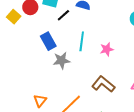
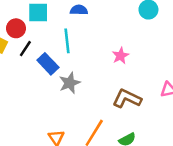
black line: (63, 15) -> (25, 49), moved
cyan line: (82, 41) -> (67, 41), moved

